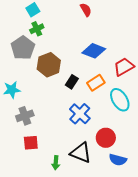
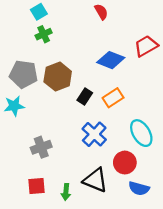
gray pentagon: (23, 48) -> (24, 74), moved, turned -30
red trapezoid: (124, 67) -> (146, 46), moved
cyan ellipse: (120, 100) -> (141, 133), moved
gray cross: (25, 116) -> (41, 147), moved
red square: (31, 143) -> (37, 186), moved

